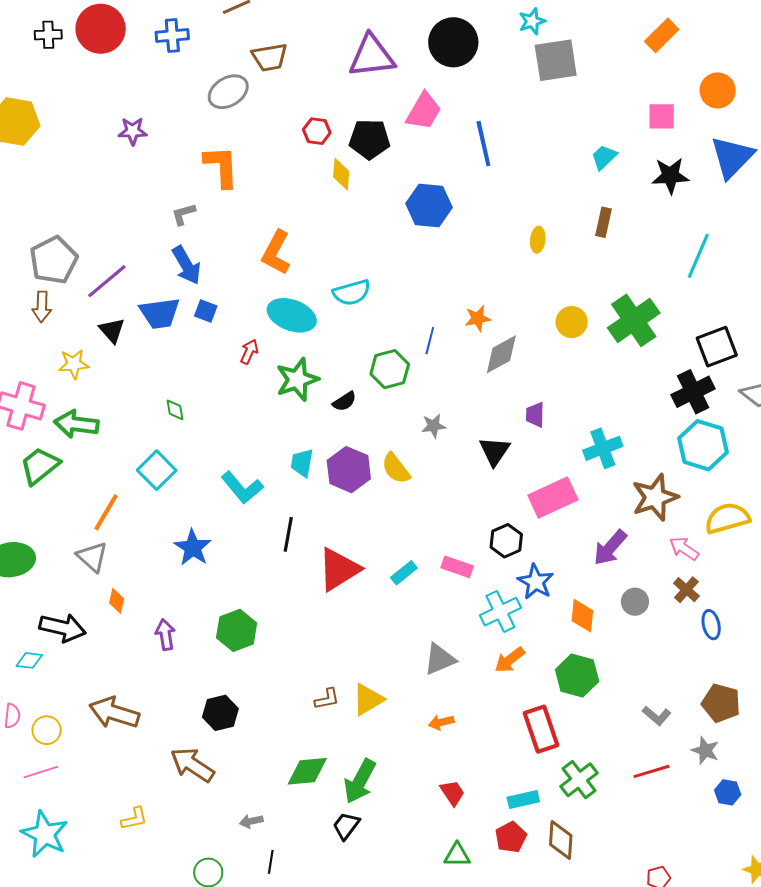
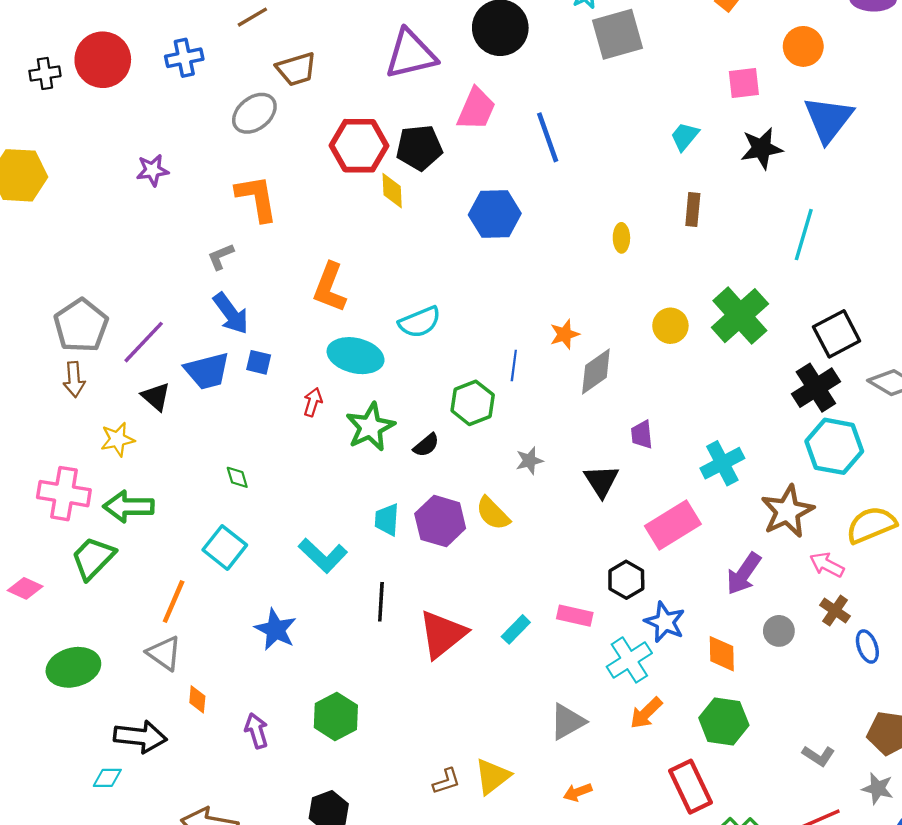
red hexagon: (317, 131) -> (359, 146), size x1.8

